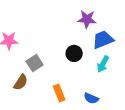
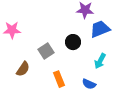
gray square: (35, 63) -> (46, 51), moved
cyan arrow: (103, 64) -> (100, 61), moved

